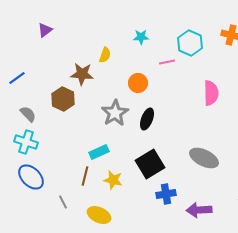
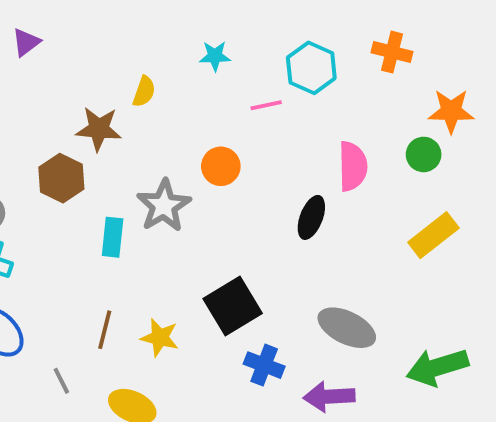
orange circle: (138, 83) -> (221, 166), moved
black ellipse: (147, 119) -> (311, 217), moved
cyan rectangle: (99, 152) -> (113, 237), moved, turned -60
gray ellipse: (204, 158) -> (347, 328), moved
blue cross: (166, 194) -> (264, 365), turned 30

